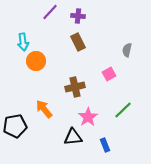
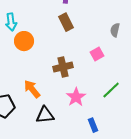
black triangle: (73, 137) -> (45, 115), moved

